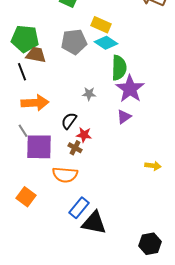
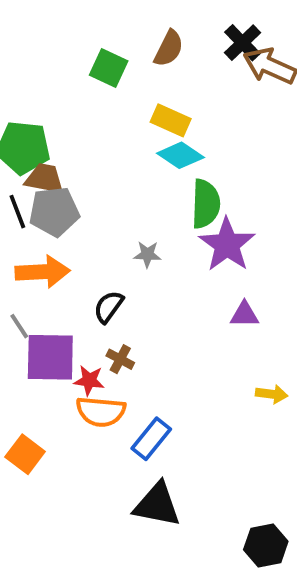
gray pentagon: (74, 42) -> (54, 212), moved
purple triangle: (124, 117) -> (244, 314), moved, turned 35
red star: (84, 135) -> (89, 380), moved
blue rectangle: (79, 208) -> (151, 439), moved

